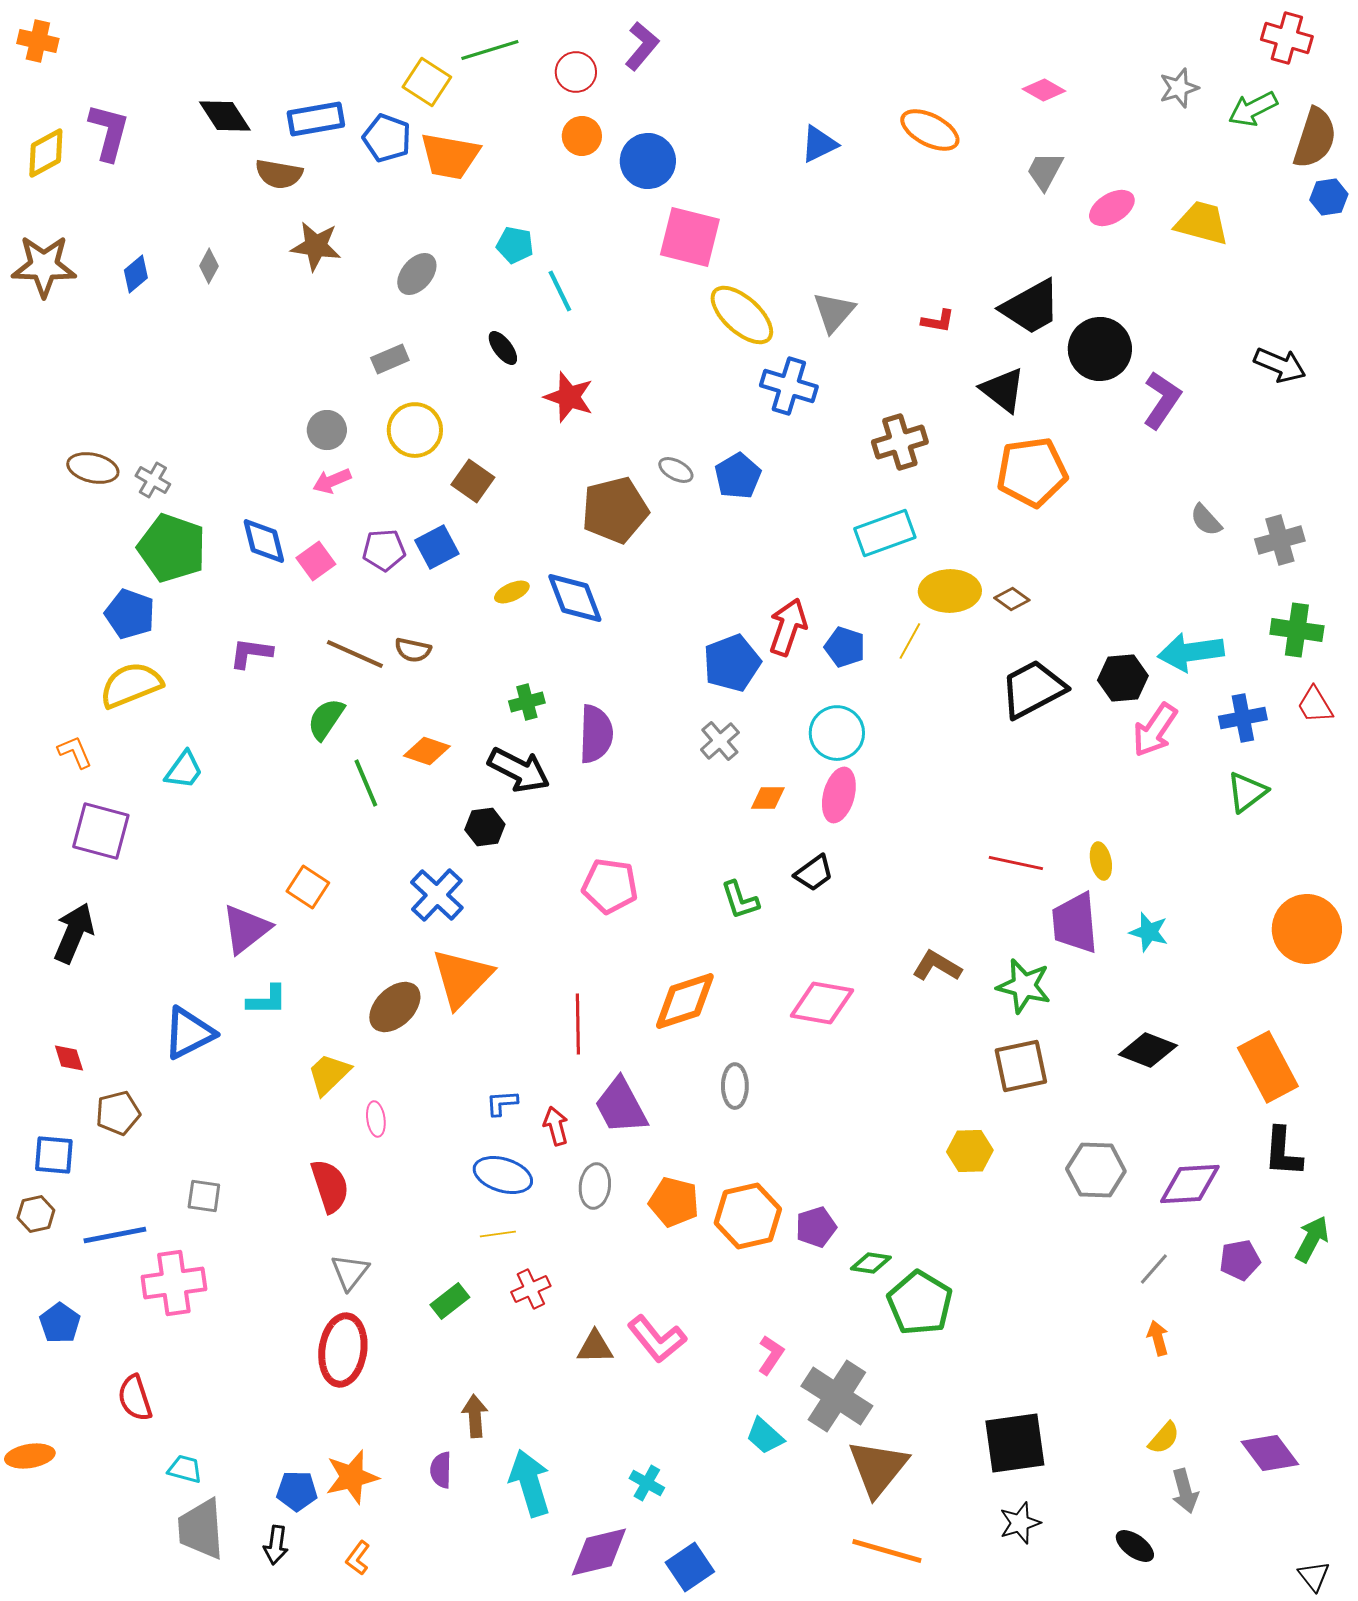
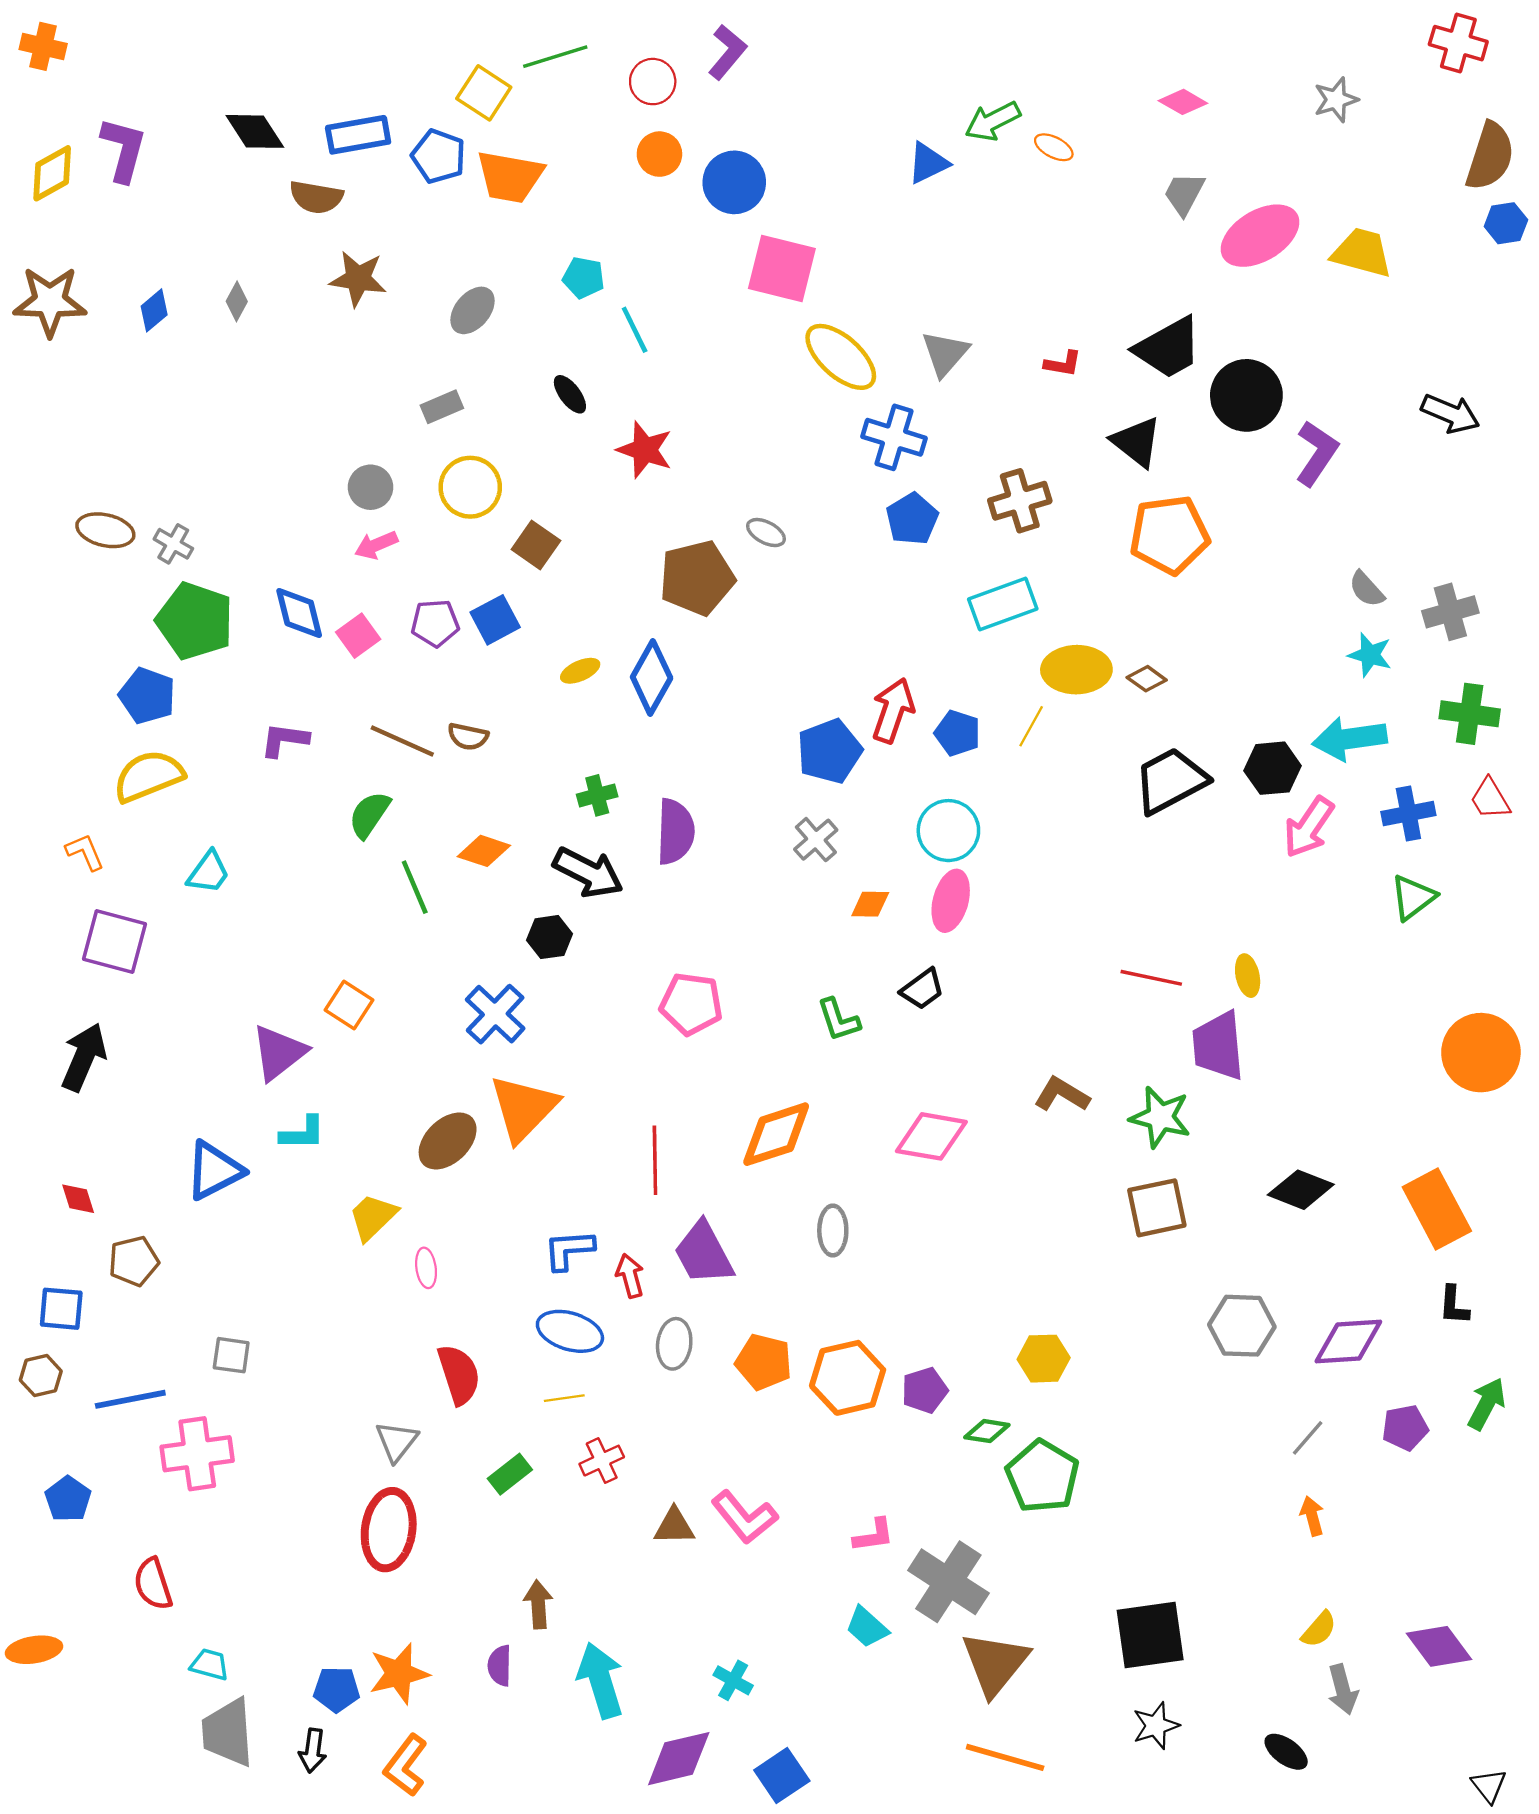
green arrow: (1253, 109) -> (993, 121), moved
orange ellipse: (930, 130) -> (1054, 147), size x0.6
pink ellipse: (1112, 208) -> (1260, 236), size x1.5
blue pentagon: (738, 476) -> (912, 519), moved
blue diamond: (575, 598) -> (652, 678), turned 50
cyan star: (1149, 932) -> (1370, 655), moved
blue L-shape: (502, 1103) -> (569, 1250), size x1.4
yellow hexagon: (970, 1151) -> (1044, 1359), moved
black L-shape: (1283, 1152) -> (1454, 1305), size x0.7
red semicircle: (330, 1186) -> (459, 1374), moved
pink L-shape: (771, 1355) -> (874, 1535), turned 48
orange L-shape: (358, 1558) -> (406, 1765), size x1.6

